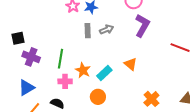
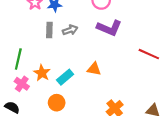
purple L-shape: (142, 26) -> (109, 28), turned 80
orange triangle: (131, 64) -> (94, 69), turned -32
pink cross: (65, 81) -> (22, 84), turned 32

